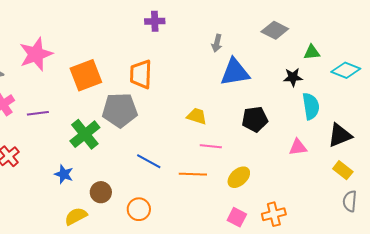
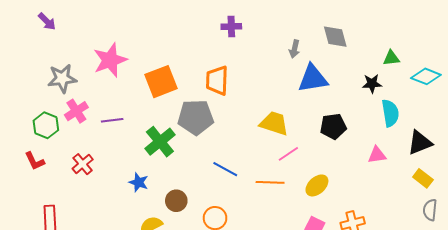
gray diamond: (275, 30) -> (335, 37), moved, turned 48
yellow trapezoid: (197, 116) -> (274, 123), size x1.4
pink line: (211, 146) -> (288, 154), turned -40

